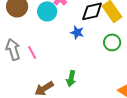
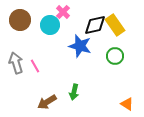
blue star: (77, 32) -> (80, 46), size x1.6

